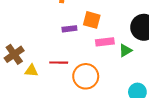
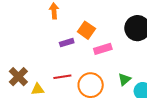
orange square: (92, 20) -> (86, 30), turned 30
green triangle: (125, 50) -> (124, 79), moved

